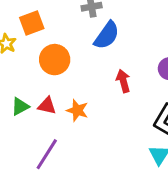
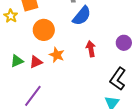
red triangle: (47, 106) -> (36, 62), turned -40
orange star: (77, 110) -> (57, 55), moved

